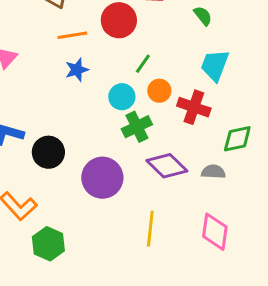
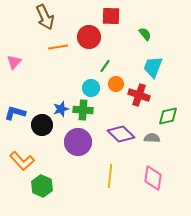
blue star: (77, 70) -> (61, 109), moved
green cross: (137, 127) -> (83, 110), moved, turned 30

